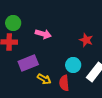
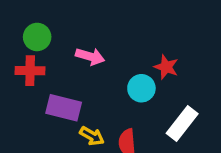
purple rectangle: (28, 63) -> (64, 108), turned 36
cyan circle: (73, 65) -> (141, 88), moved

